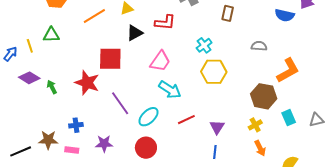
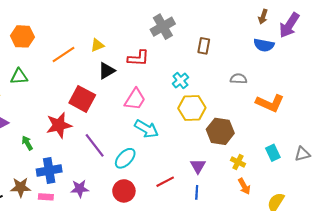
red square: (110, 59) -> (82, 99), turned 30
orange L-shape: (288, 70) -> (270, 103), turned 56
red star: (87, 83) -> (59, 125), turned -30
green arrow: (52, 87) -> (27, 143), moved
brown hexagon: (264, 96) -> (220, 131), moved
red line: (186, 120) -> (165, 182), moved
blue cross: (76, 125) -> (49, 171), size x1.6
yellow cross: (255, 125) -> (238, 162), turned -32

